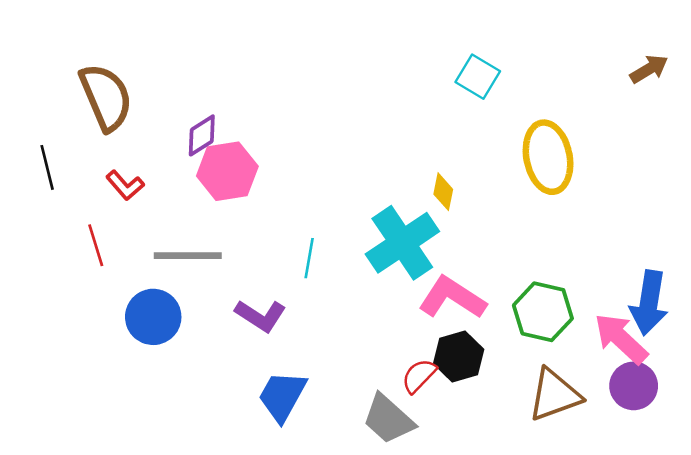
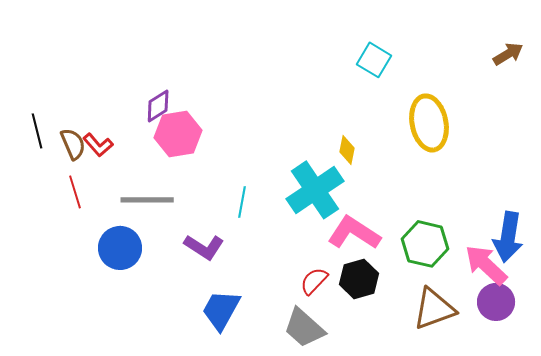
brown semicircle: (106, 97) -> (73, 144), moved, size x0.6
red semicircle: (419, 376) -> (314, 281), moved

